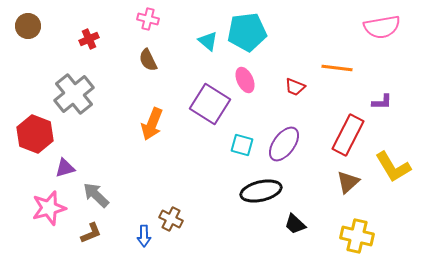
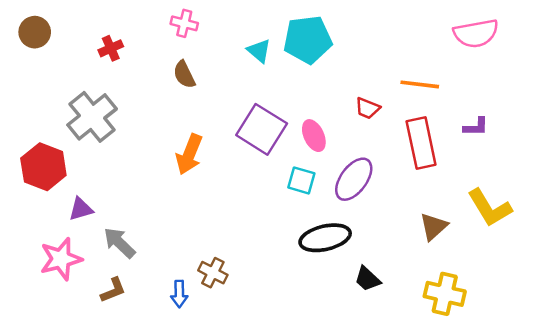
pink ellipse: (245, 80) -> (314, 136), moved
red rectangle: (348, 135) -> (421, 143), moved, turned -39

